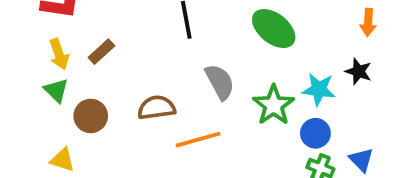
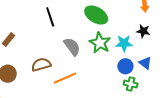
green star: (274, 105) -> (100, 43), moved
blue triangle: (361, 160) -> (145, 63), moved

